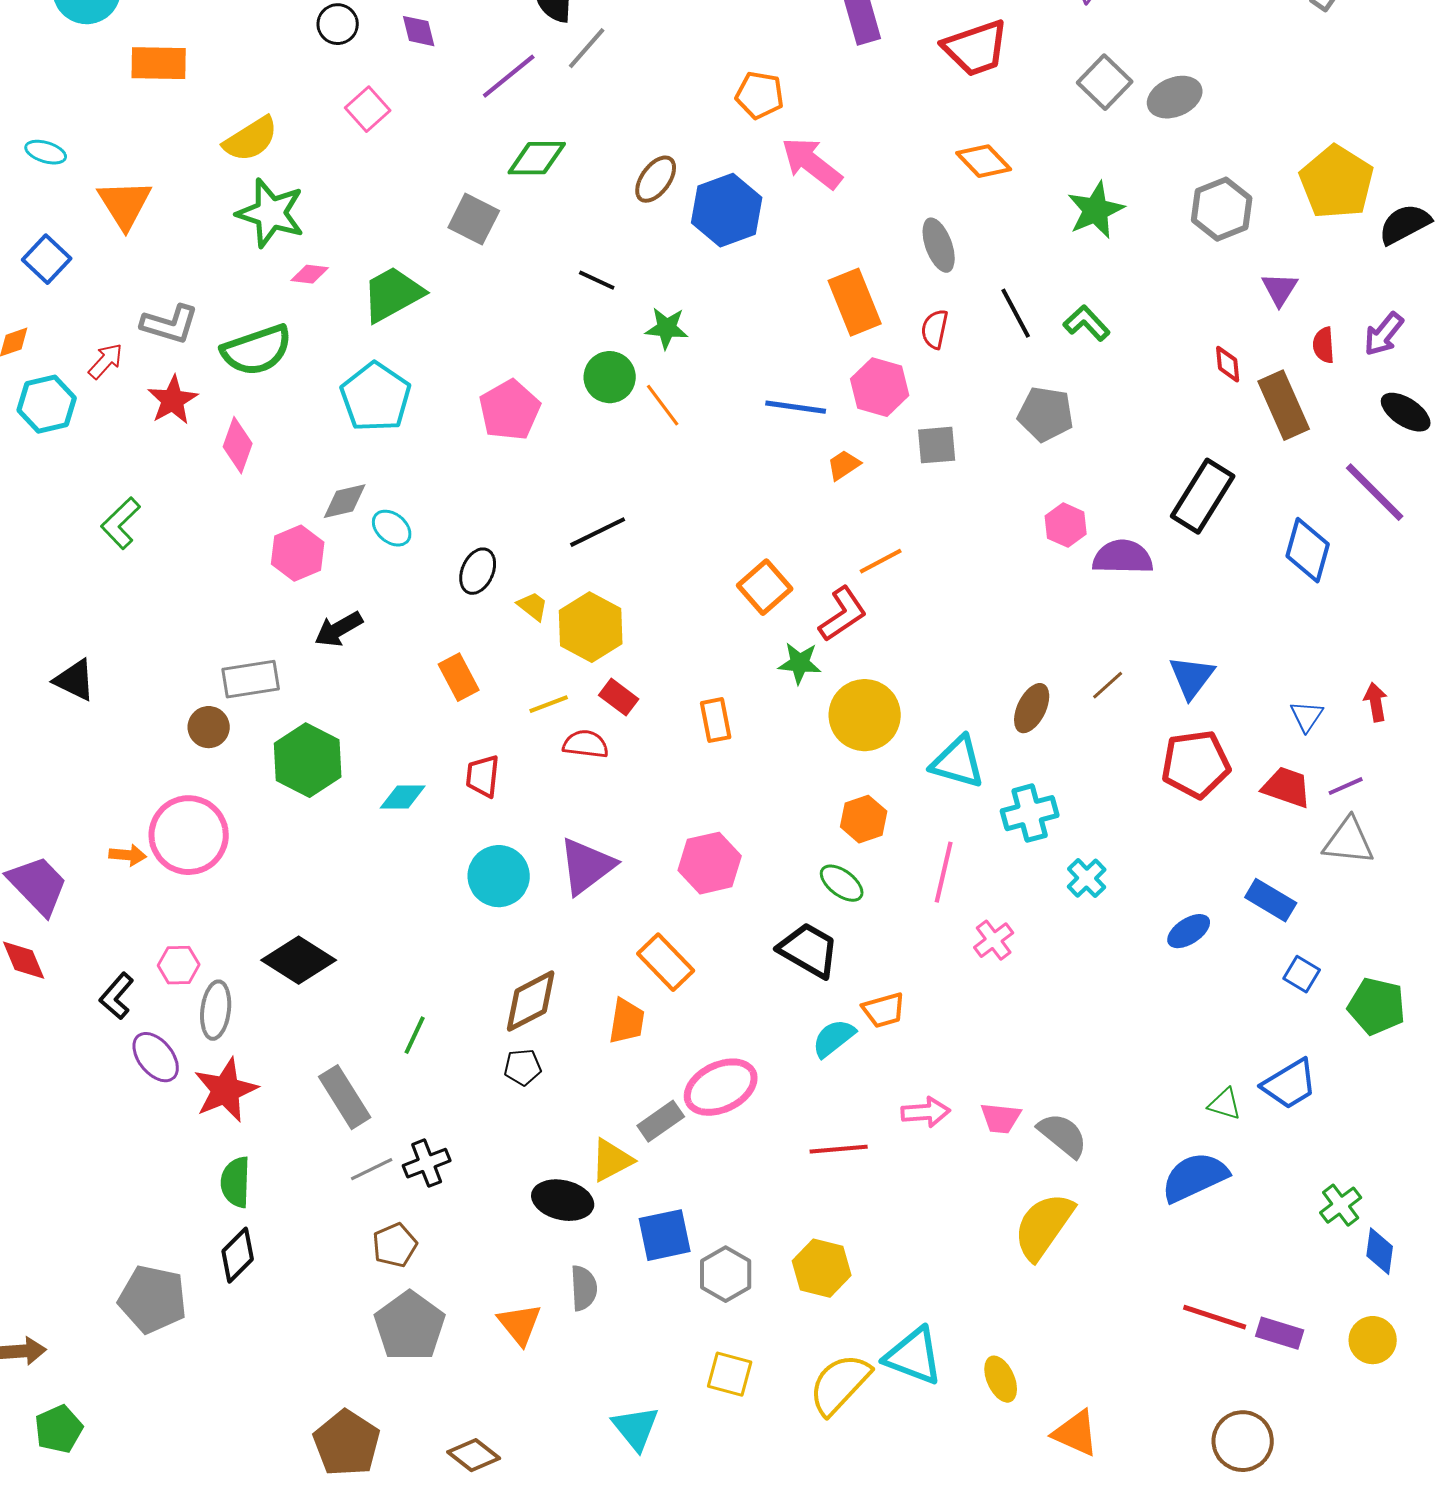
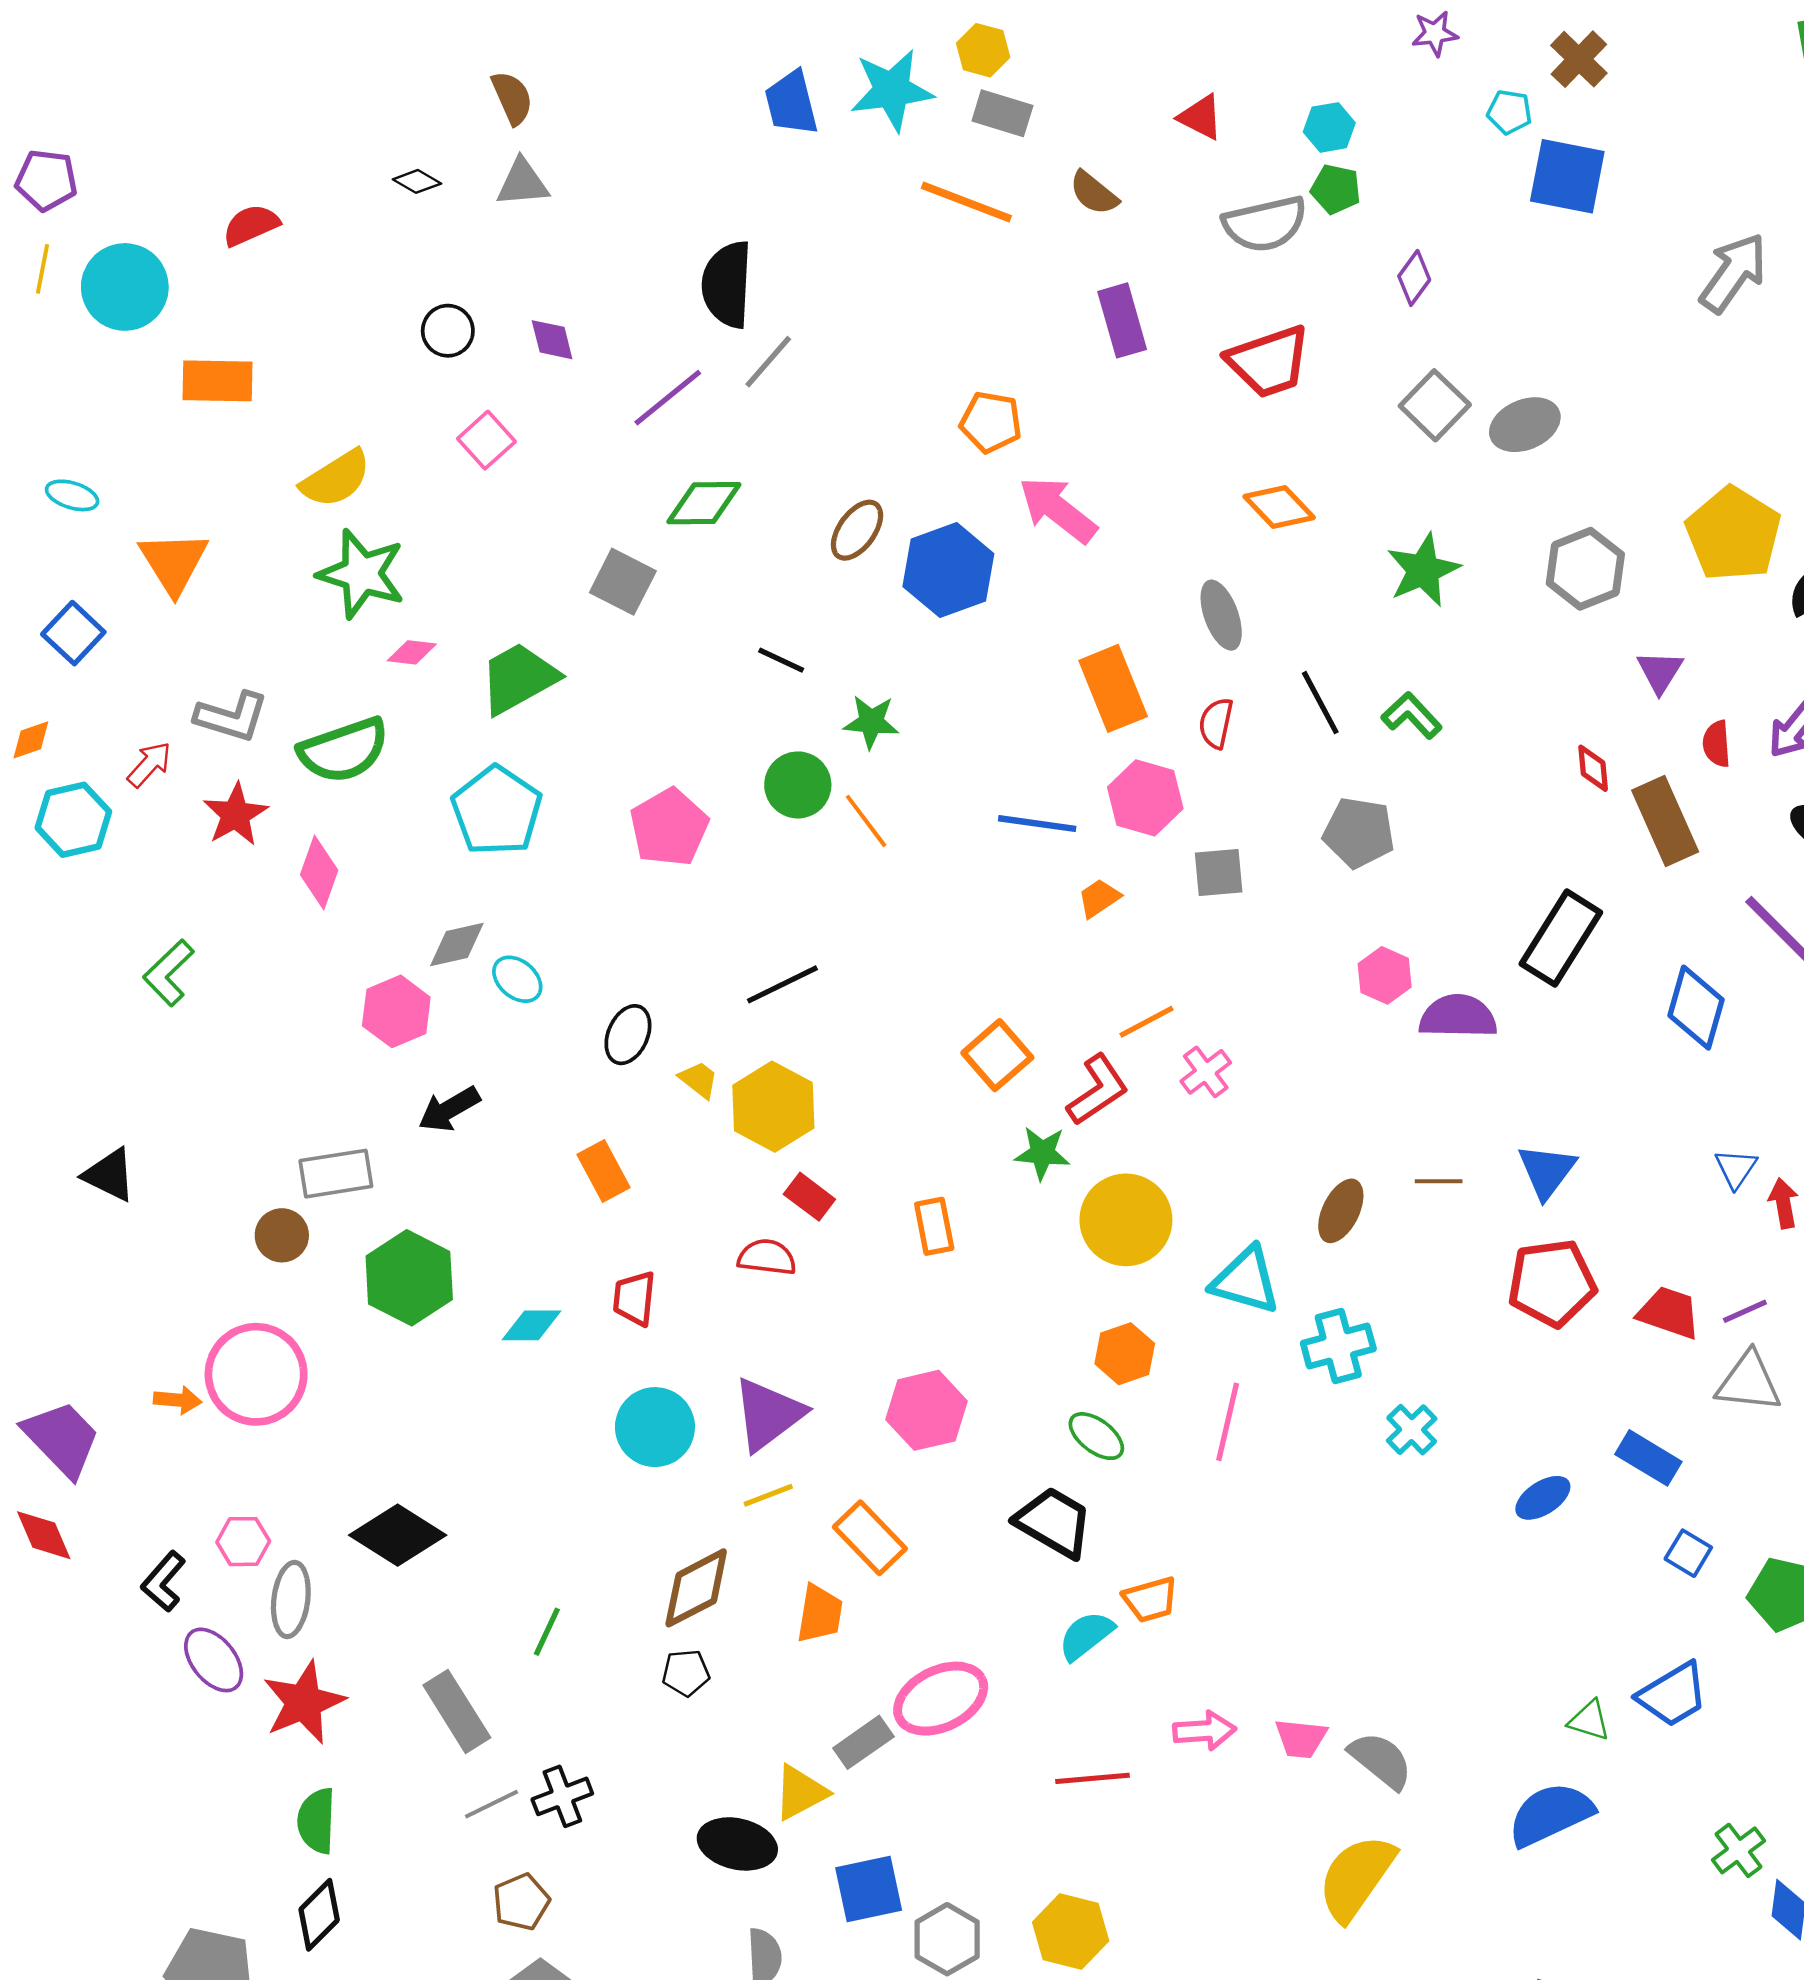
brown line: (1108, 685) -> (1439, 1181), turned 42
yellow line: (549, 704) -> (768, 1495), moved
blue triangle: (1307, 716) -> (1736, 1168), moved
pink cross: (994, 940) -> (1206, 1072), moved

